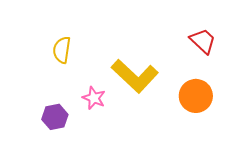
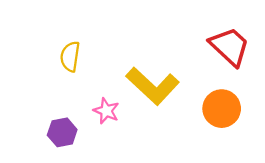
red trapezoid: (203, 41) -> (230, 46), size x1.4

